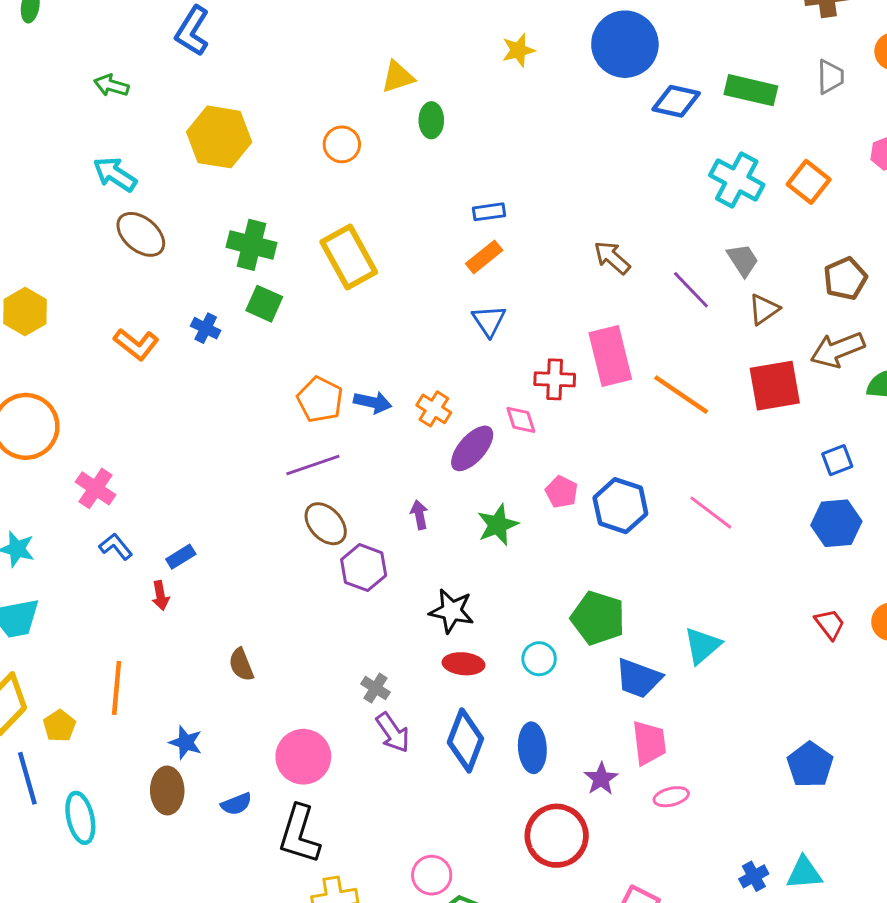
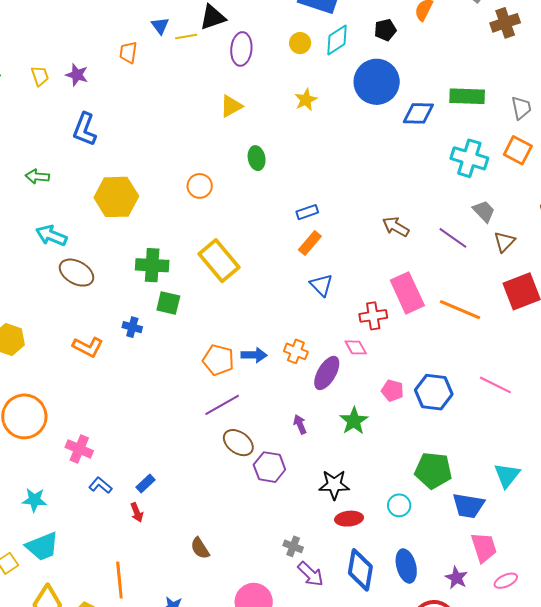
yellow triangle: (398, 77) -> (231, 106), moved
gray trapezoid: (830, 77) -> (521, 108), moved

